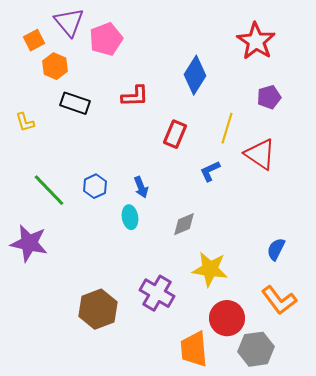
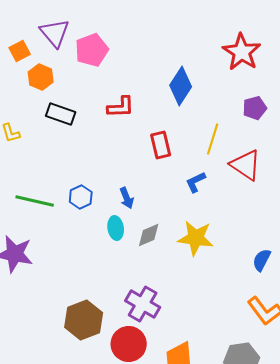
red rectangle: (175, 134) -> (161, 145), turned -36
green line: (49, 190) -> (35, 201), turned -33
gray diamond: (184, 224) -> (149, 235), moved
yellow star: (210, 269) -> (196, 238), moved
red circle: (227, 318) -> (129, 344), moved

